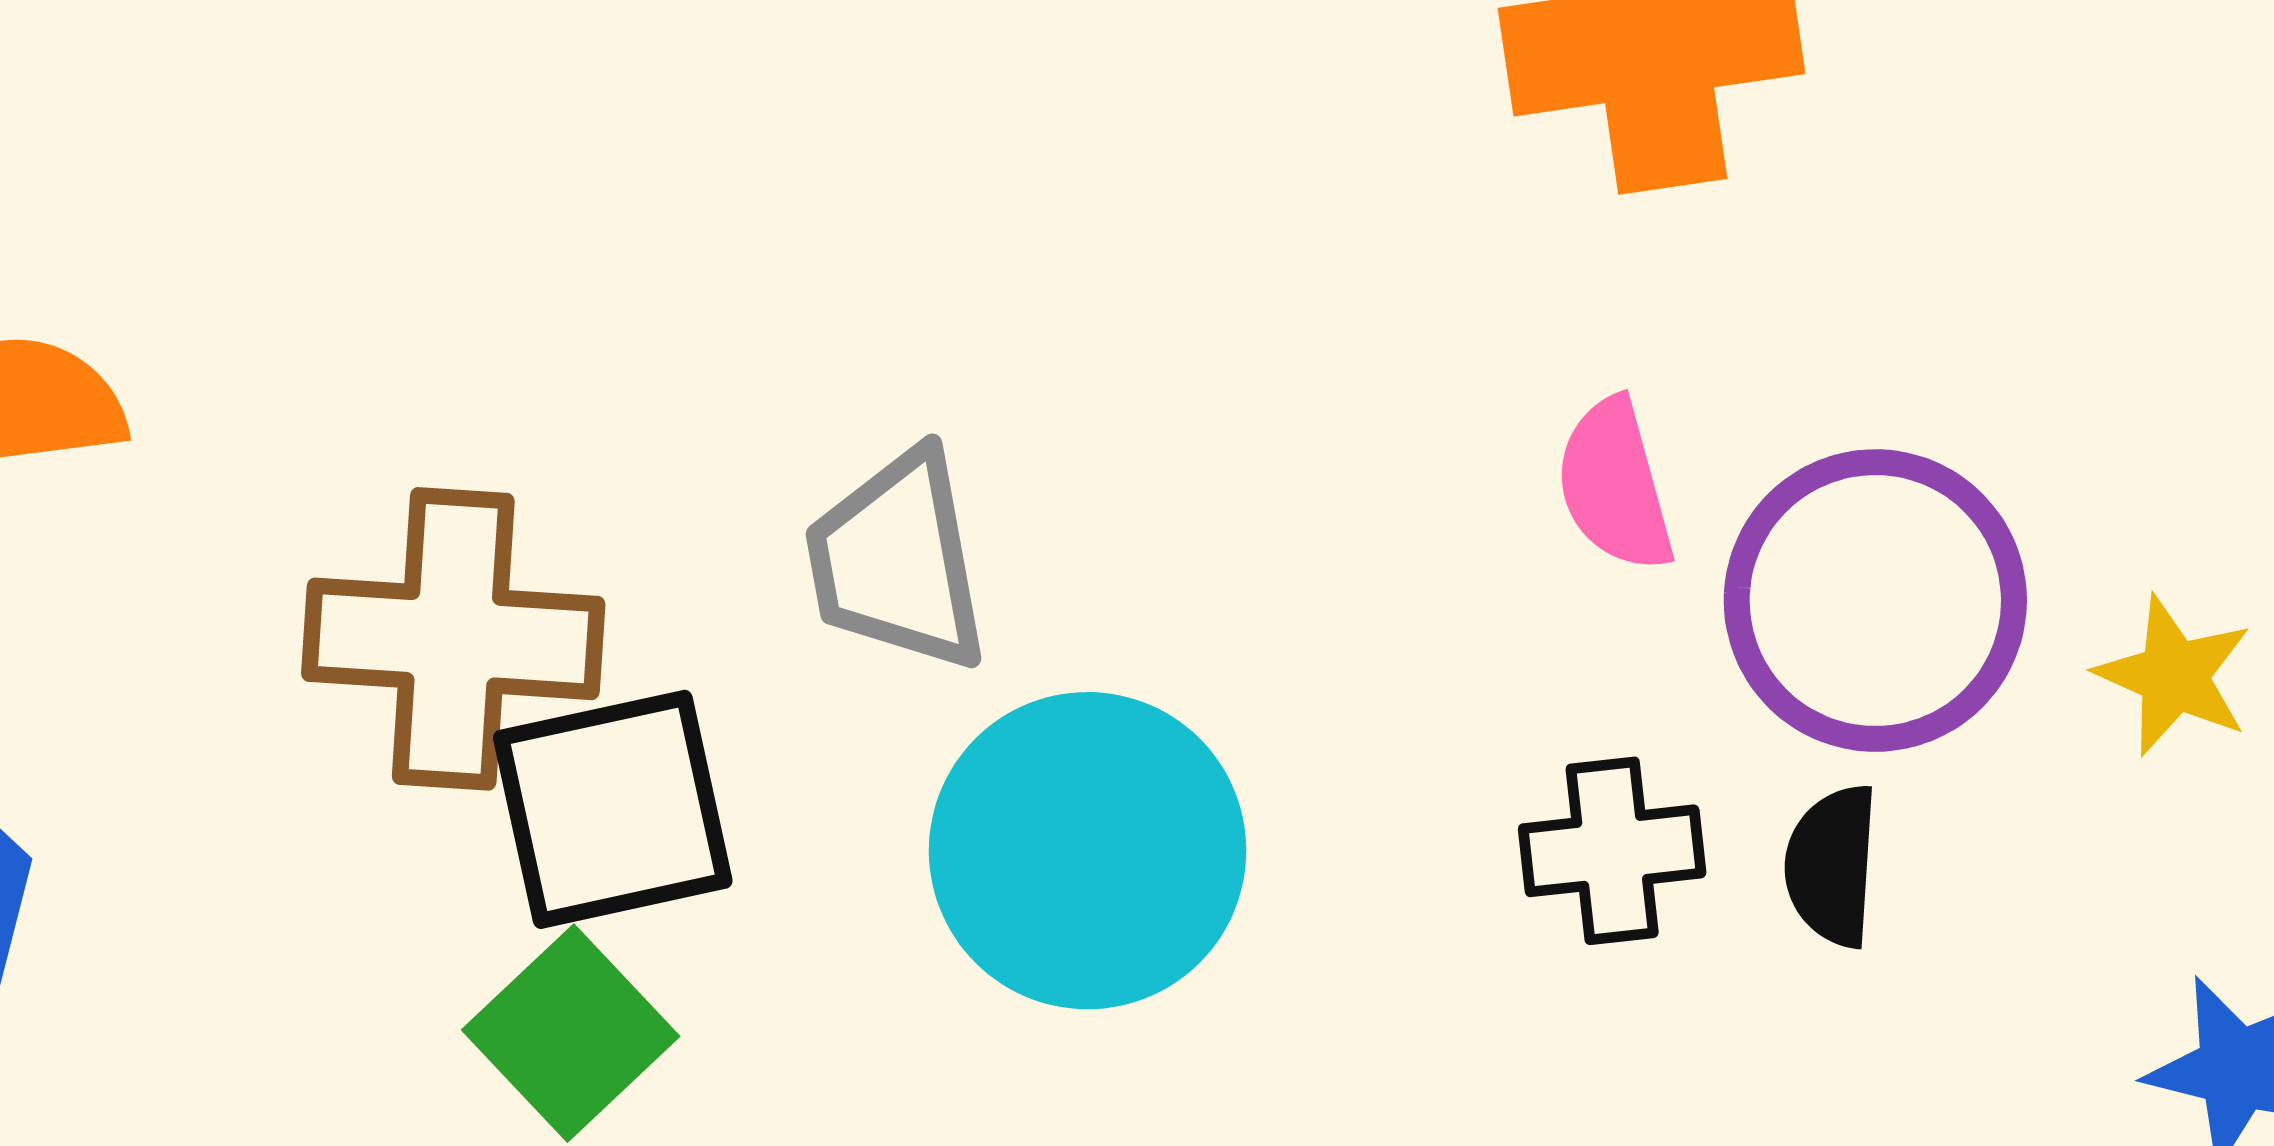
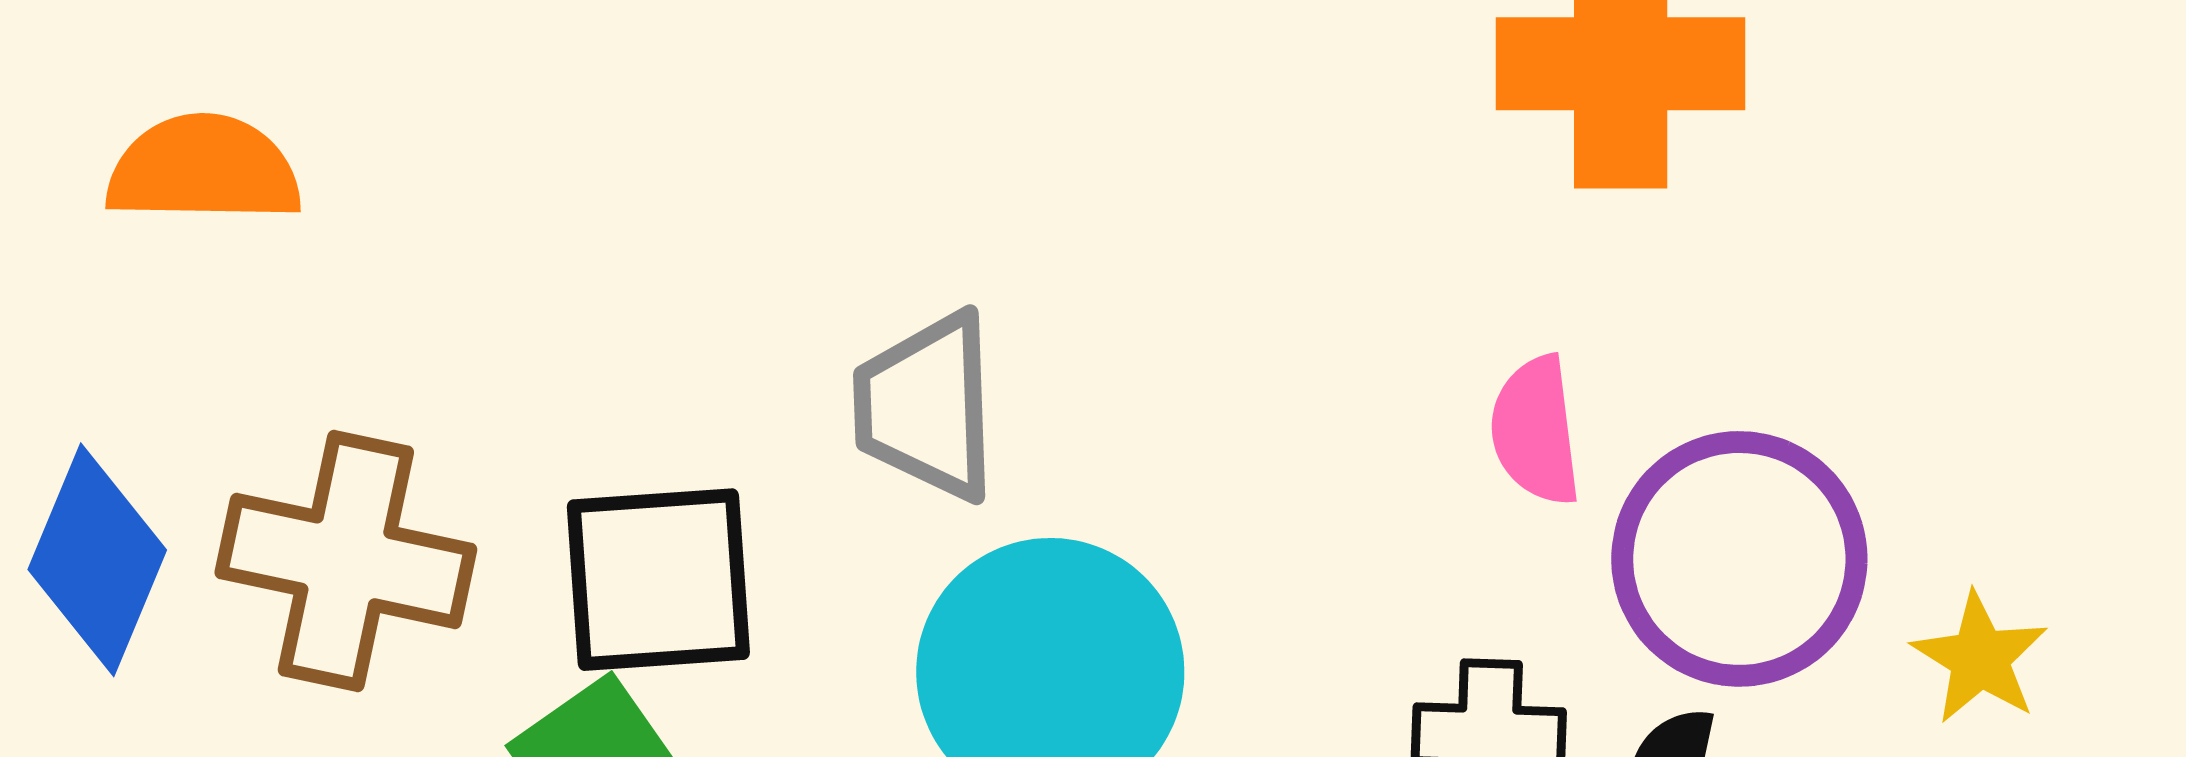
brown cross: (453, 639) -> (346, 561), moved

